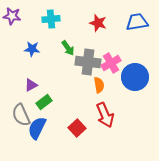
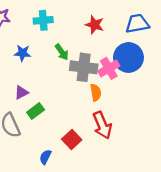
blue circle: (135, 77) -> (128, 57), moved
blue semicircle: (37, 128) -> (45, 157), moved, size x0.6

